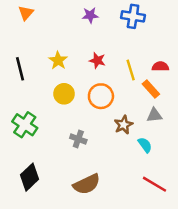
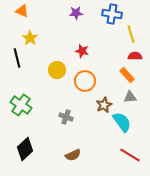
orange triangle: (26, 13) -> (22, 11), turned -48
yellow star: (58, 60) -> (30, 38), moved
yellow line: (131, 70) -> (131, 34), moved
yellow circle: (64, 94) -> (57, 70), moved
cyan semicircle: (145, 145) -> (122, 122), size x1.5
brown semicircle: (87, 184) -> (73, 155), size x0.7

